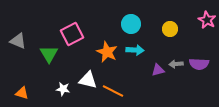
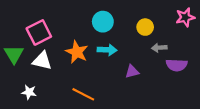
pink star: (207, 20) -> (185, 17), turned 30
gray arrow: (176, 64) -> (159, 48), moved
white triangle: (88, 80) -> (42, 61), moved

